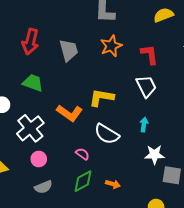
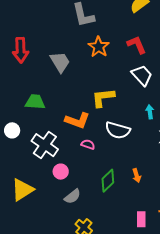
red arrow: (30, 42) -> (21, 50), moved
pink semicircle: (82, 154) -> (88, 144), moved
orange arrow: (113, 184) -> (137, 175), turned 72

